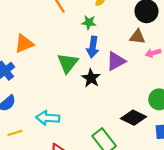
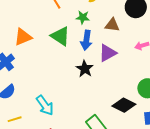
brown triangle: (137, 37) -> (112, 25), moved
green triangle: (68, 63) -> (60, 36), moved, turned -35
cyan arrow: (48, 118) -> (45, 105), turned -130

